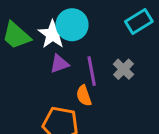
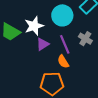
cyan circle: (72, 25) -> (62, 15), moved
white star: (53, 34) -> (34, 26), turned 30

